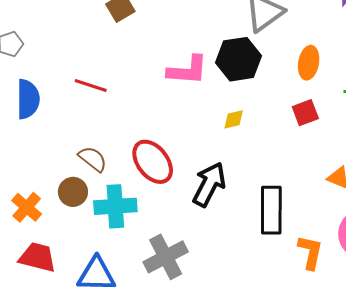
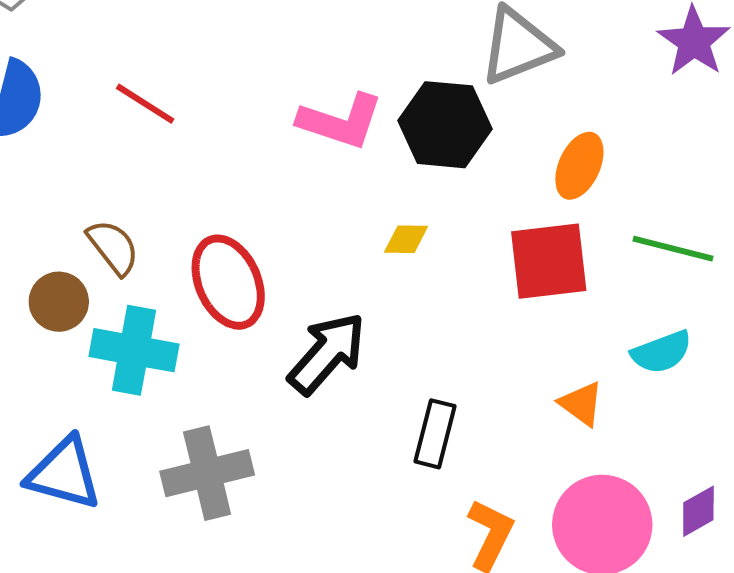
red square: (305, 113) -> (549, 261), size x1.6
black rectangle: (271, 210) -> (435, 434), size x0.7

